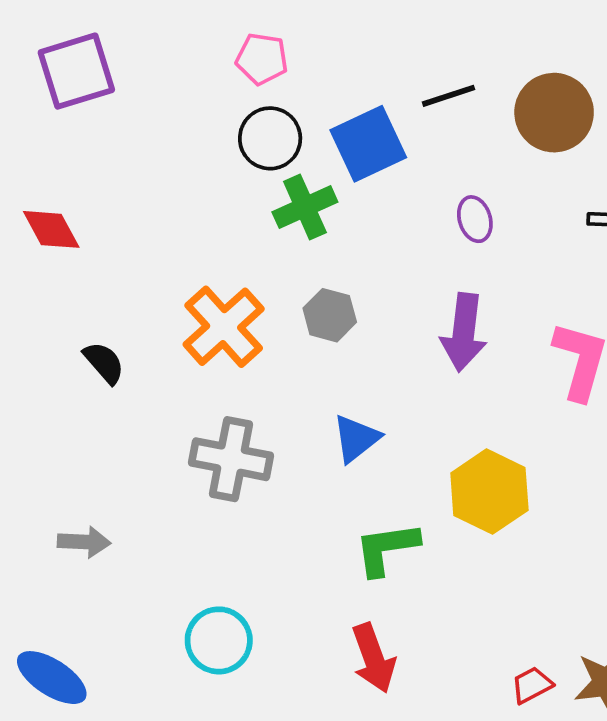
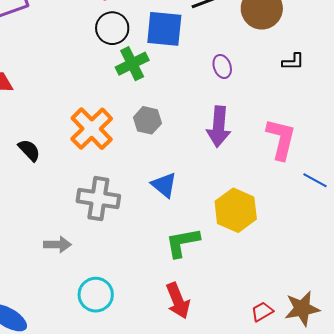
blue square: (368, 144) -> (164, 29), turned 33
blue triangle: (356, 438) -> (164, 185), turned -40
gray arrow: (84, 542) -> (57, 245), moved

